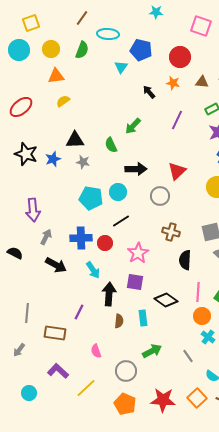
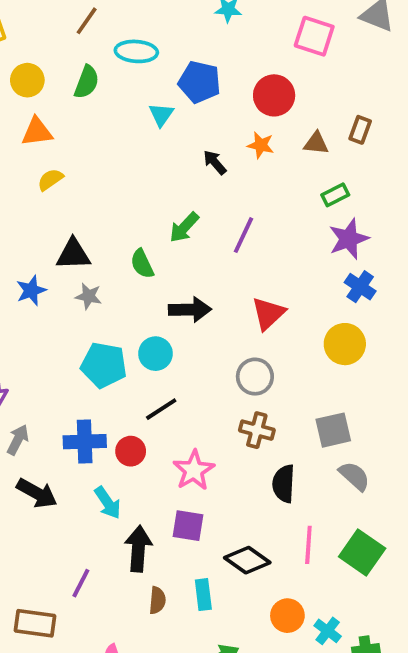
purple line: (177, 120) -> (243, 235), moved
gray circle: (160, 196) -> (255, 377), moved
orange circle: (202, 316) -> (287, 616), moved

